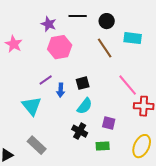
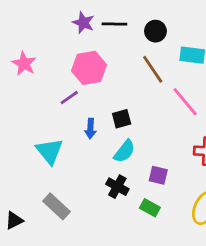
purple star: (49, 24) -> (83, 23), moved
purple line: (46, 80) -> (69, 98), moved
pink line: (128, 85) -> (185, 102), moved
green rectangle: (103, 146) -> (150, 208), turned 32

